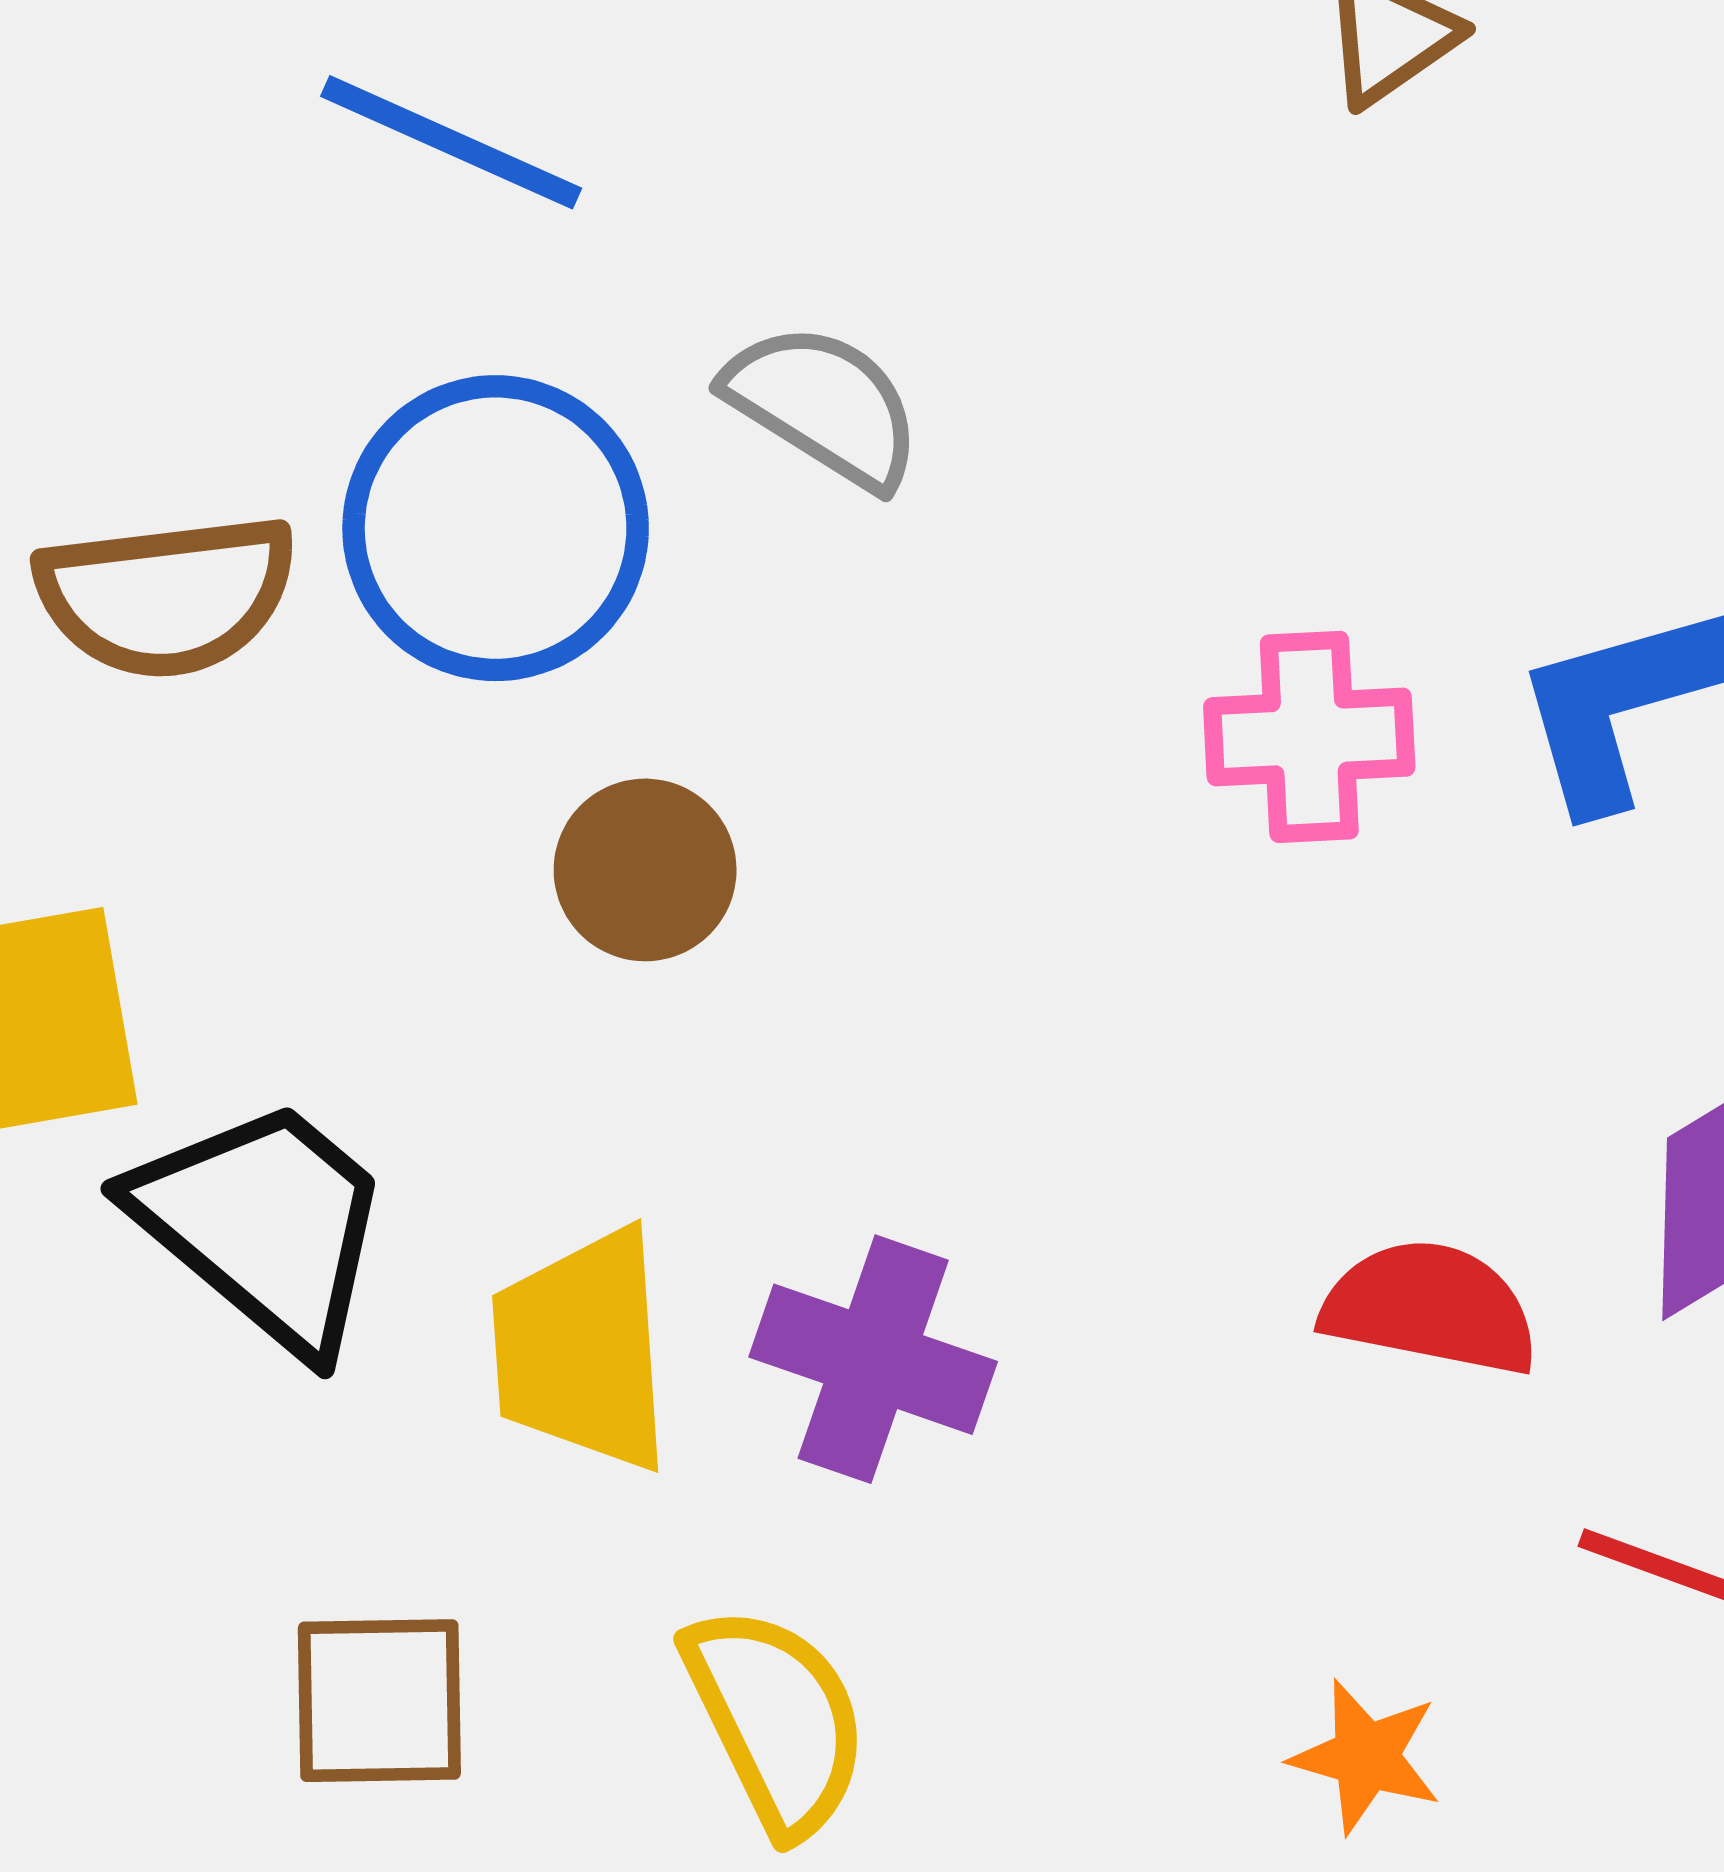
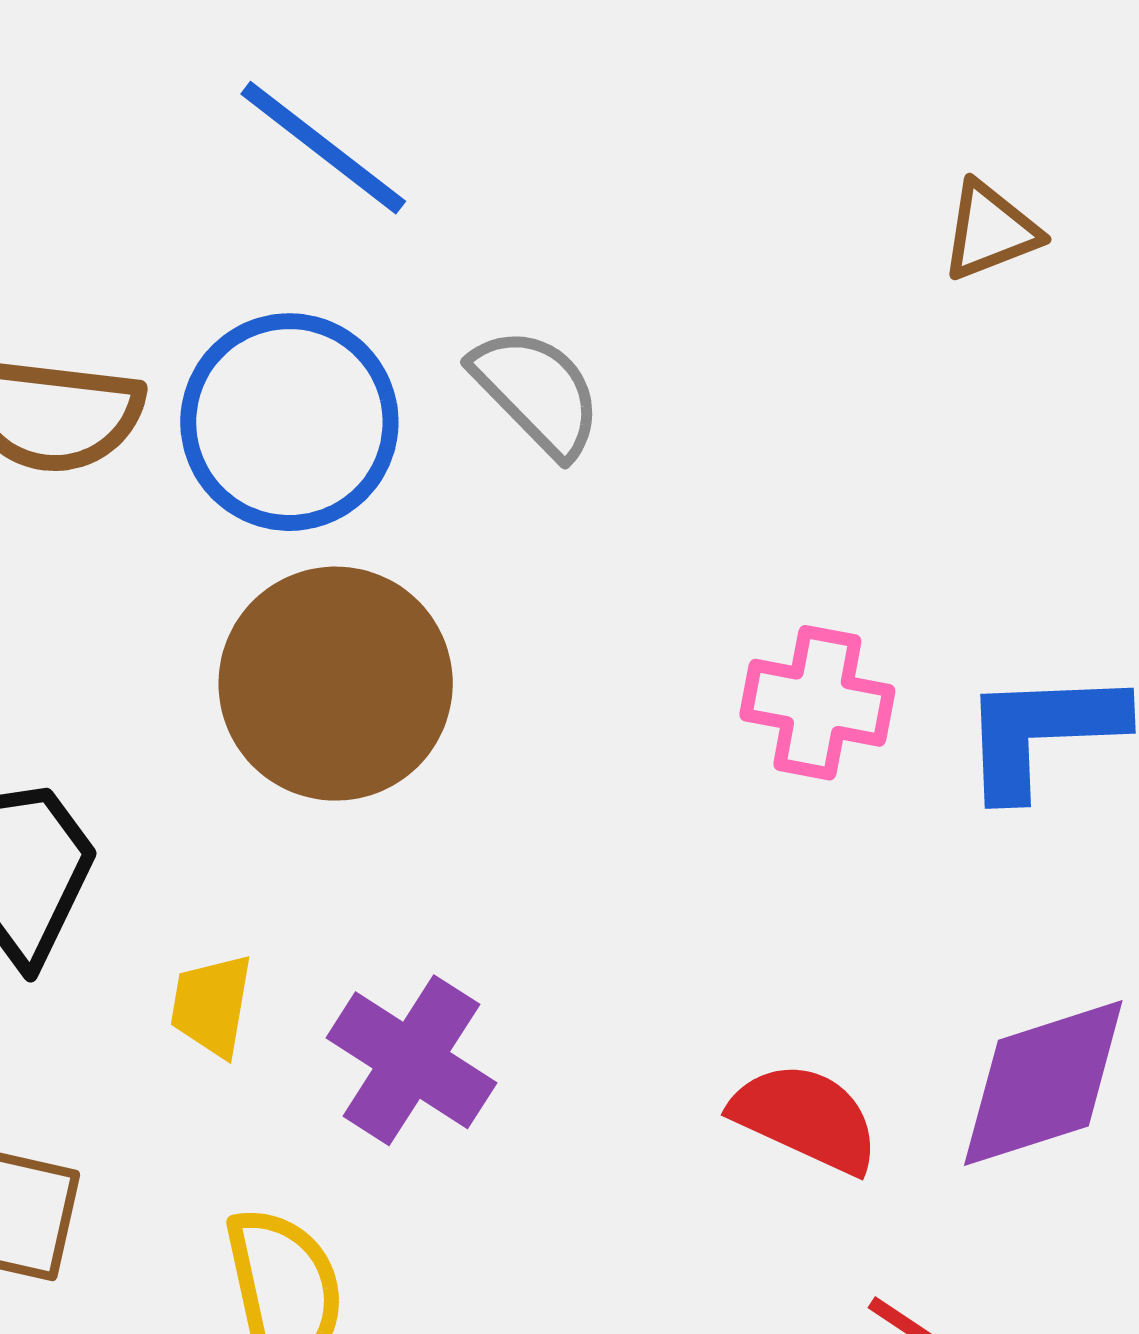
brown circle: (645, 870) -> (336, 684), size x1.8
yellow trapezoid: (582, 1350) -> (212, 1005), size x0.6

